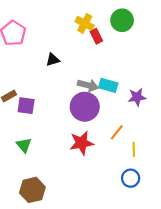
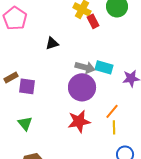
yellow line: (134, 149) -> (114, 127), moved

